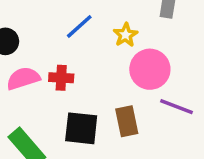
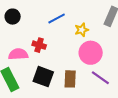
pink semicircle: (23, 78) -> (18, 54), moved

